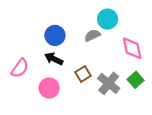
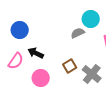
blue circle: (55, 35) -> (20, 30), moved
black arrow: (54, 59) -> (36, 53), moved

